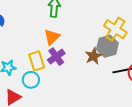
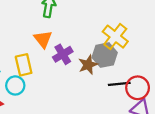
orange triangle: (52, 37) -> (43, 39), turned -30
purple cross: (56, 57) -> (63, 54), moved

